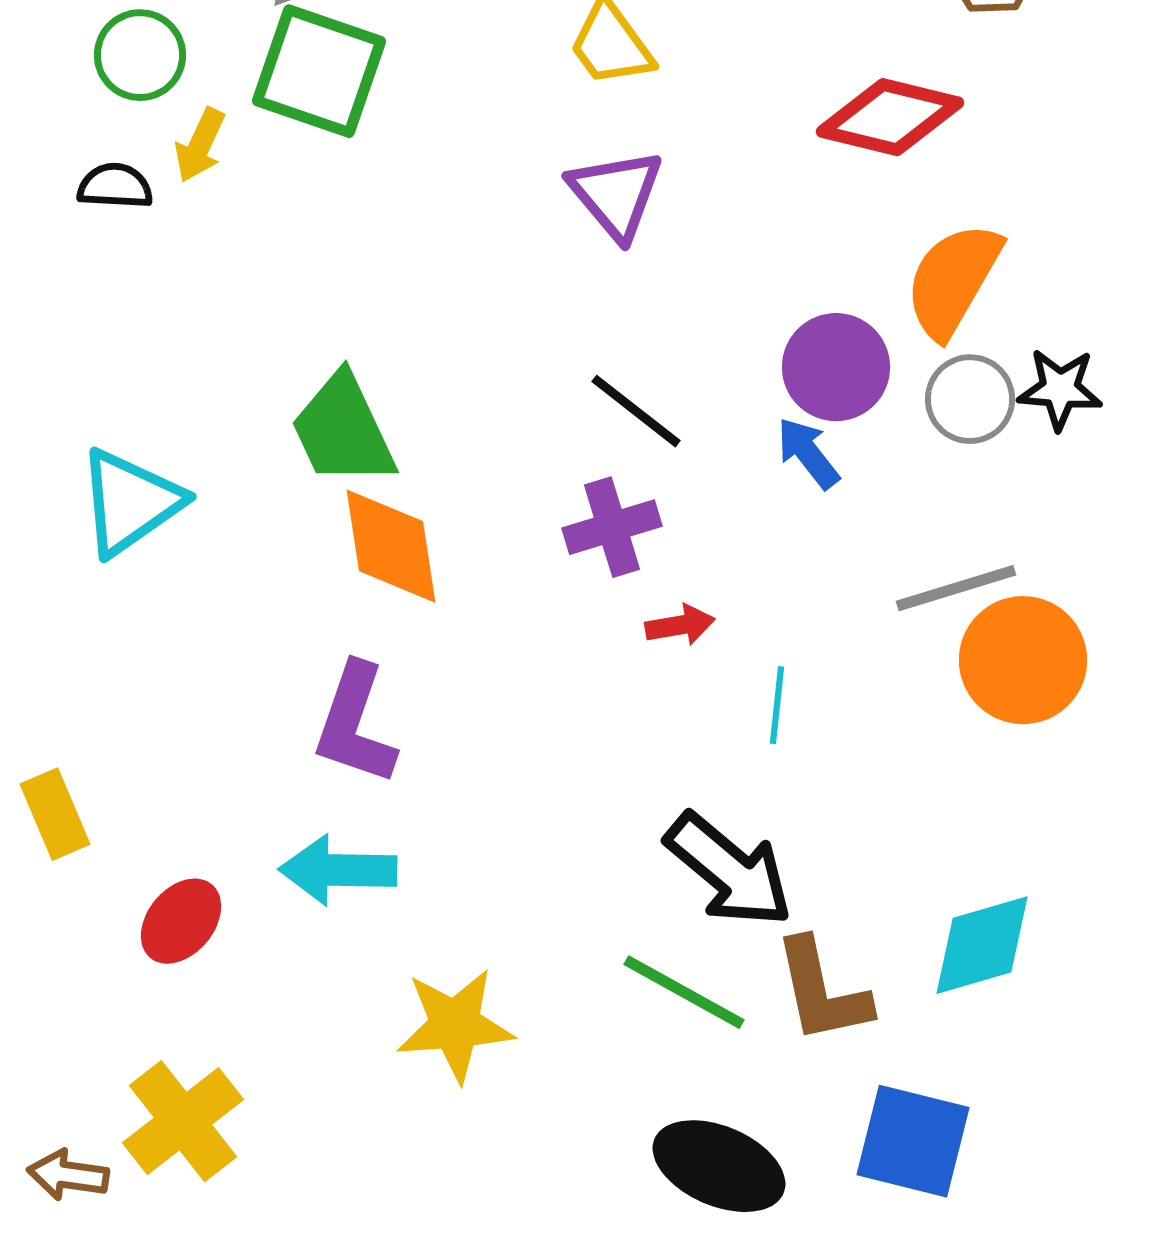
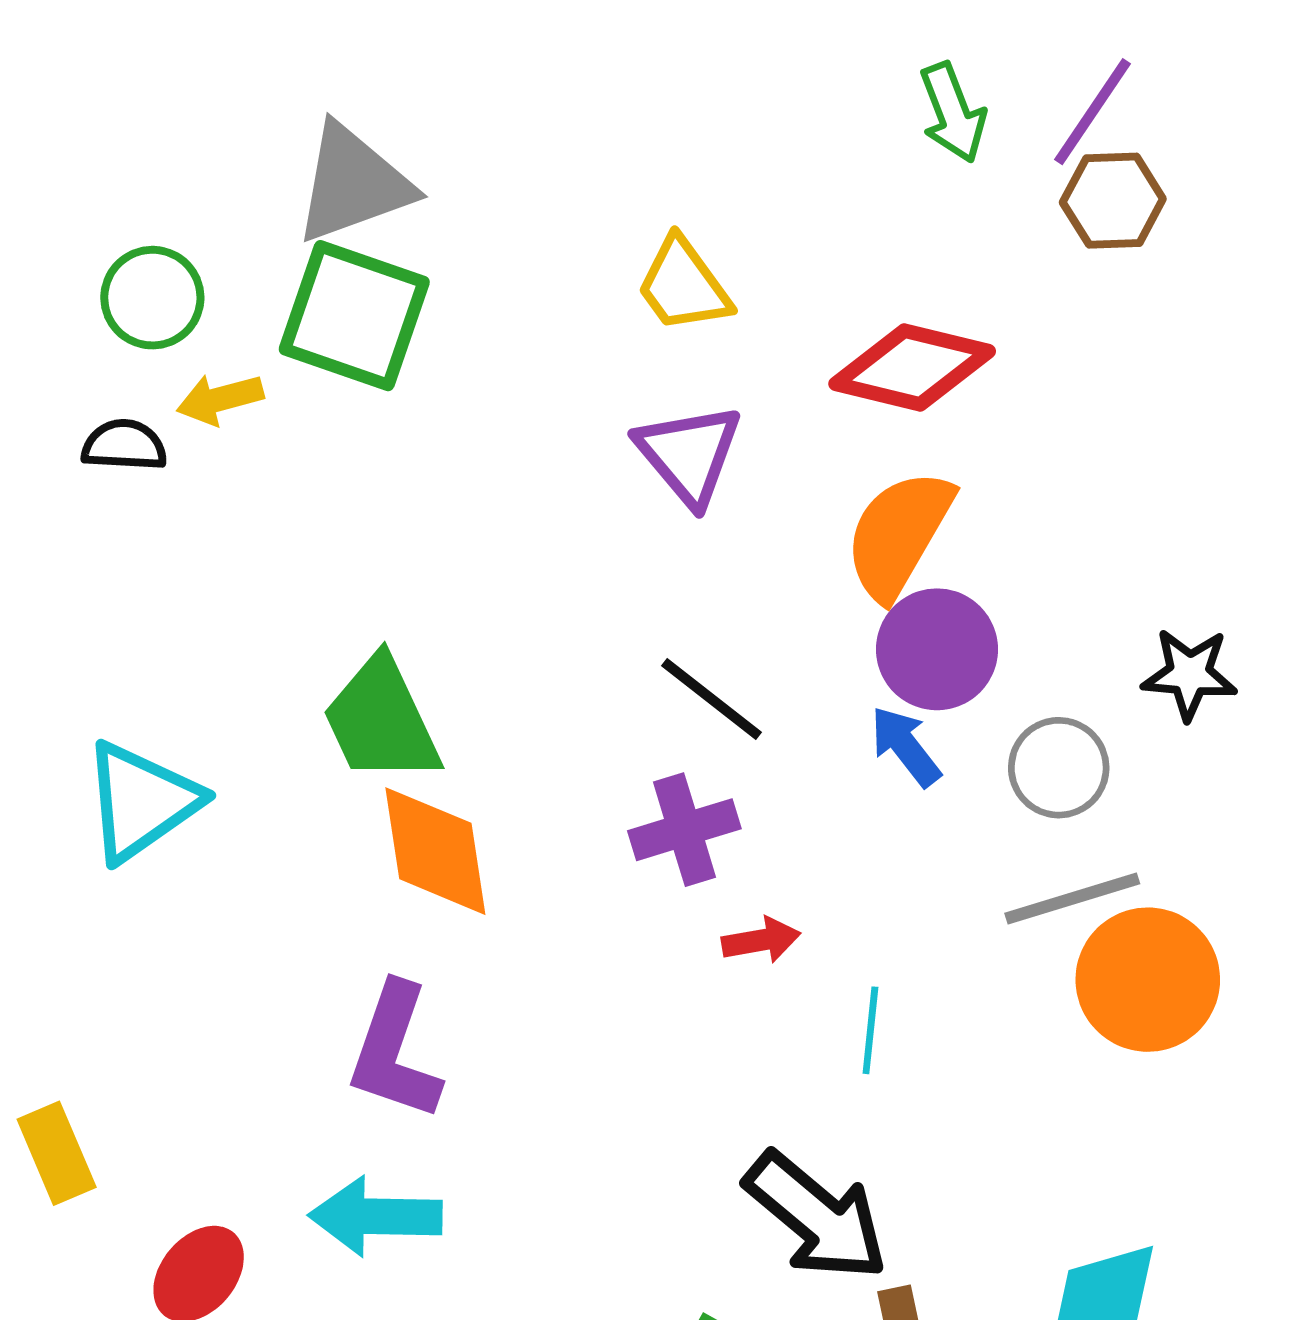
red diamond: (890, 117) -> (912, 367), moved
yellow arrow: (200, 145) -> (220, 399), turned 50
orange semicircle: (953, 280) -> (899, 534), moved
gray circle: (970, 399) -> (1059, 768), moved

